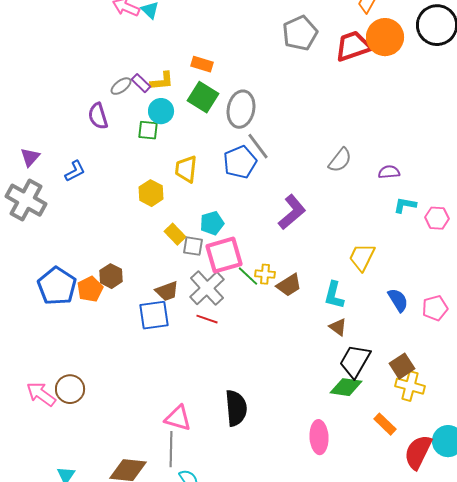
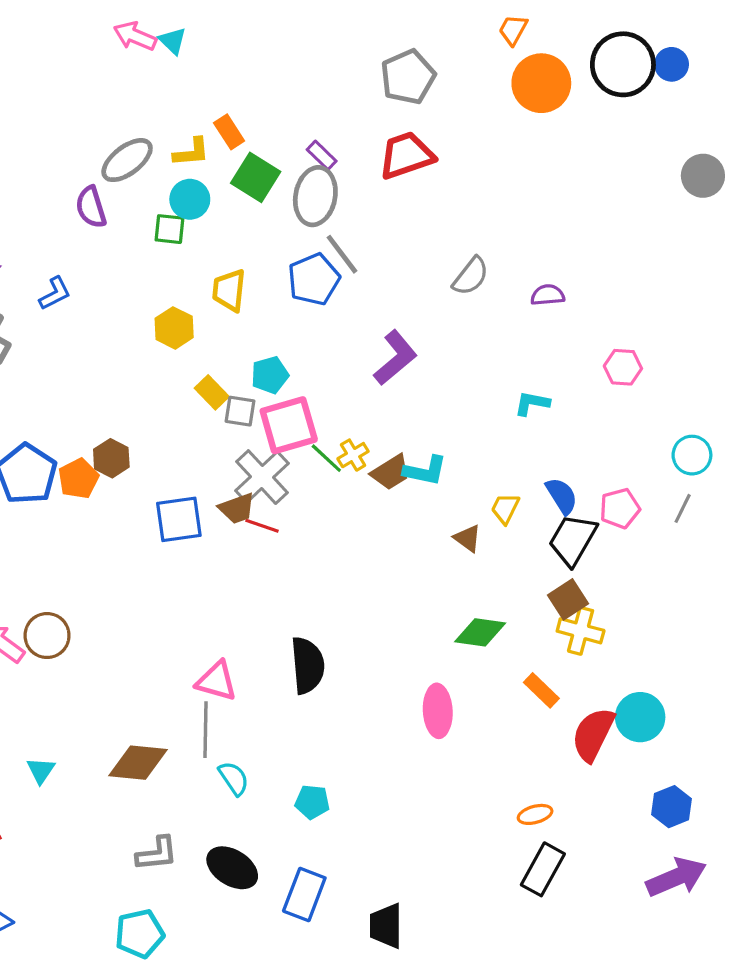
red trapezoid: (353, 46) -> (406, 155), moved
orange rectangle: (202, 64) -> (229, 132), moved, turned 40
purple rectangle: (141, 83) -> (322, 155), moved
gray ellipse: (121, 86) -> (127, 160), size x1.6
cyan L-shape: (405, 205) -> (532, 403), moved
yellow trapezoid: (362, 257) -> (505, 508), moved, size x0.7
yellow cross: (265, 274) -> (353, 455), turned -36
brown trapezoid: (167, 291) -> (237, 508), moved
cyan L-shape: (334, 295) -> (425, 471), moved, turned -92
black trapezoid: (355, 361) -> (573, 540), moved

